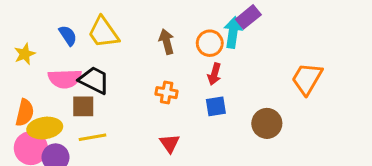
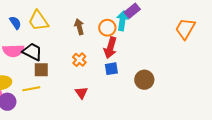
red arrow: (214, 74) -> (110, 48), size x1.5
orange trapezoid: (307, 79) -> (185, 29), moved
orange cross: (167, 93) -> (79, 60), turned 32
brown square: (83, 106) -> (41, 70), moved

